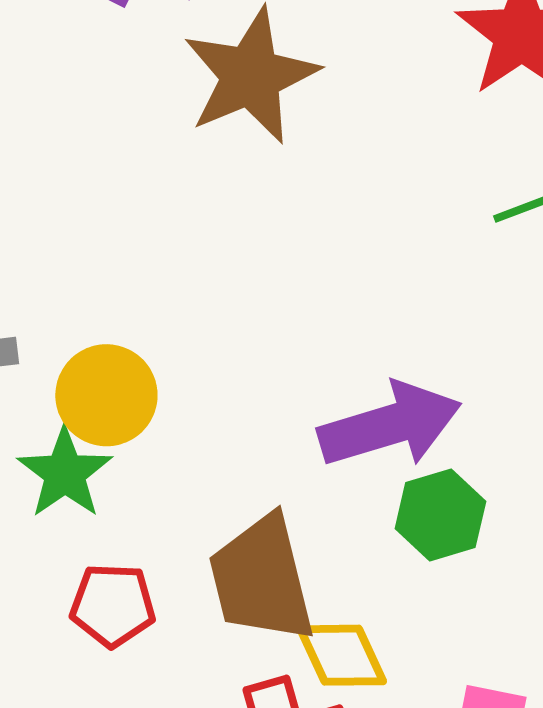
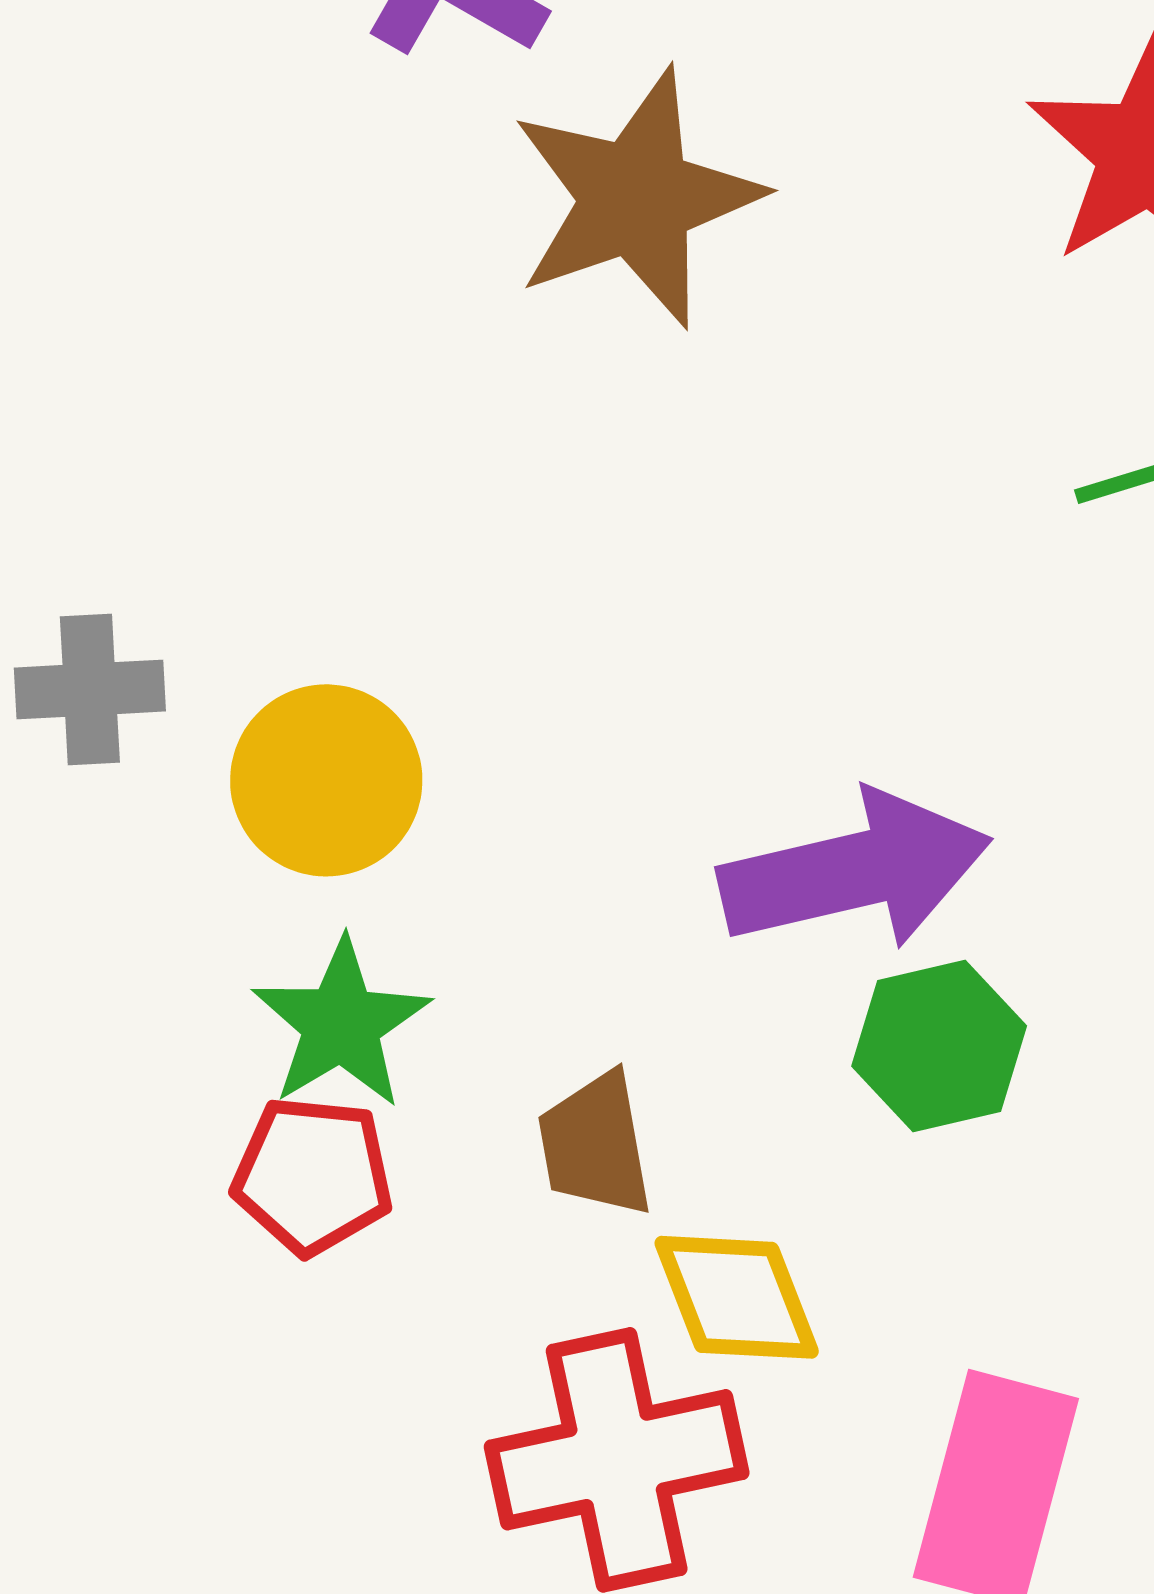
green star: (65, 473) -> (341, 1024), moved
brown trapezoid: (262, 579) -> (595, 1145), size x0.6

